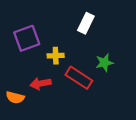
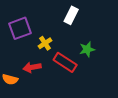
yellow cross: (56, 56) -> (45, 43), turned -32

